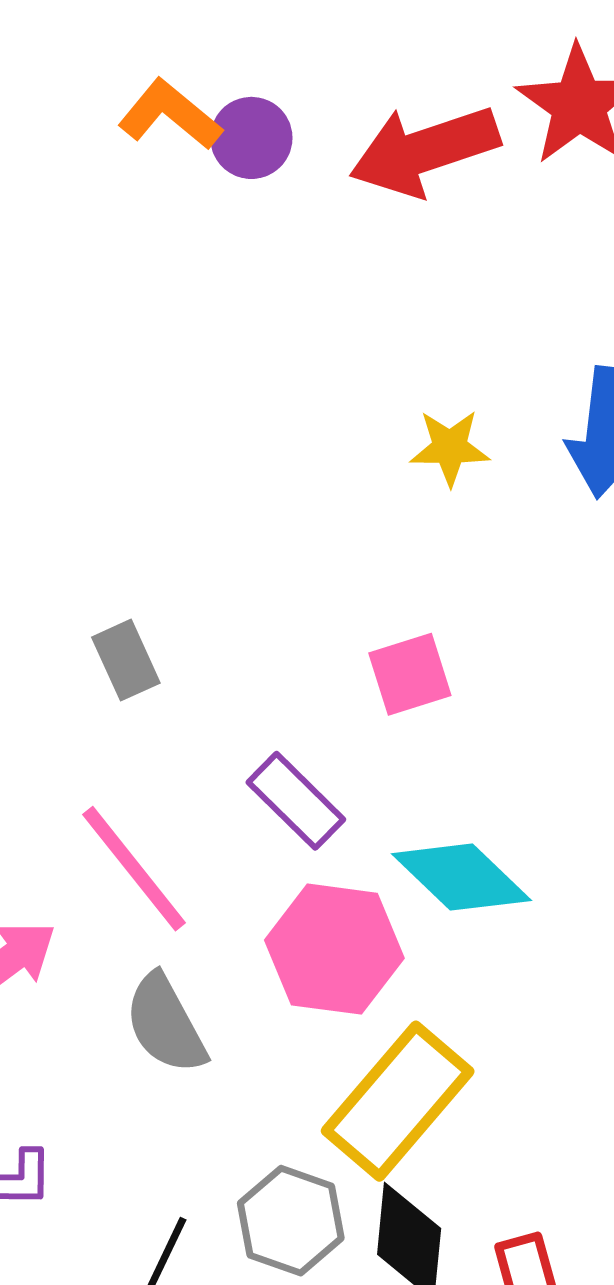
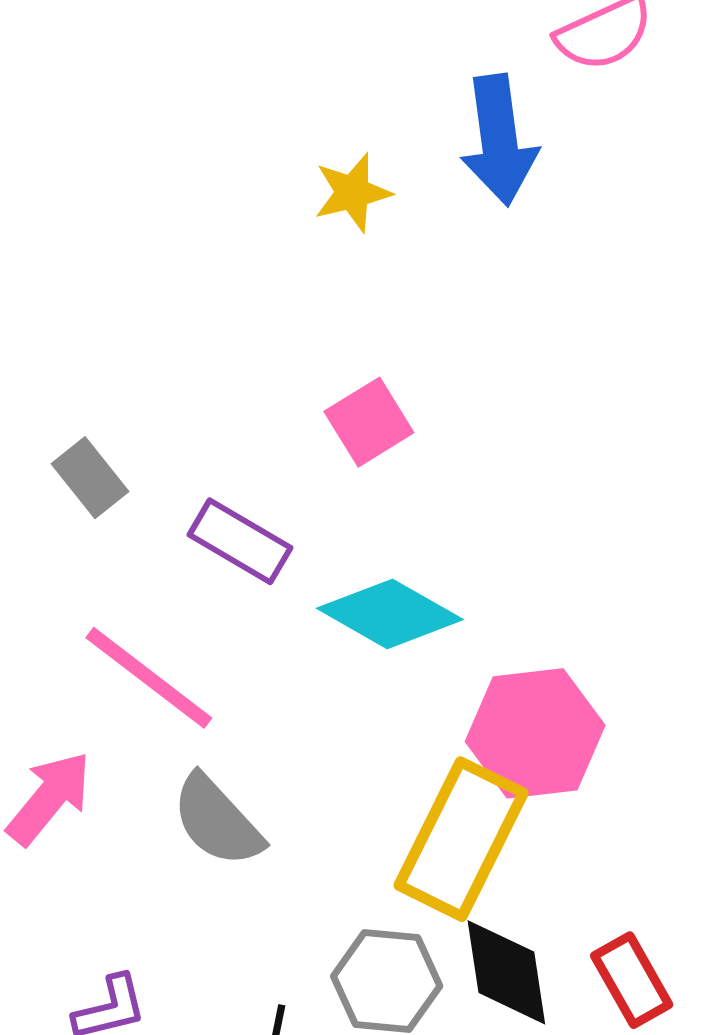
purple rectangle: (296, 801) -> (240, 541), moved
cyan diamond: (461, 877) -> (390, 614), moved
pink hexagon: (334, 949) -> (535, 733), moved

